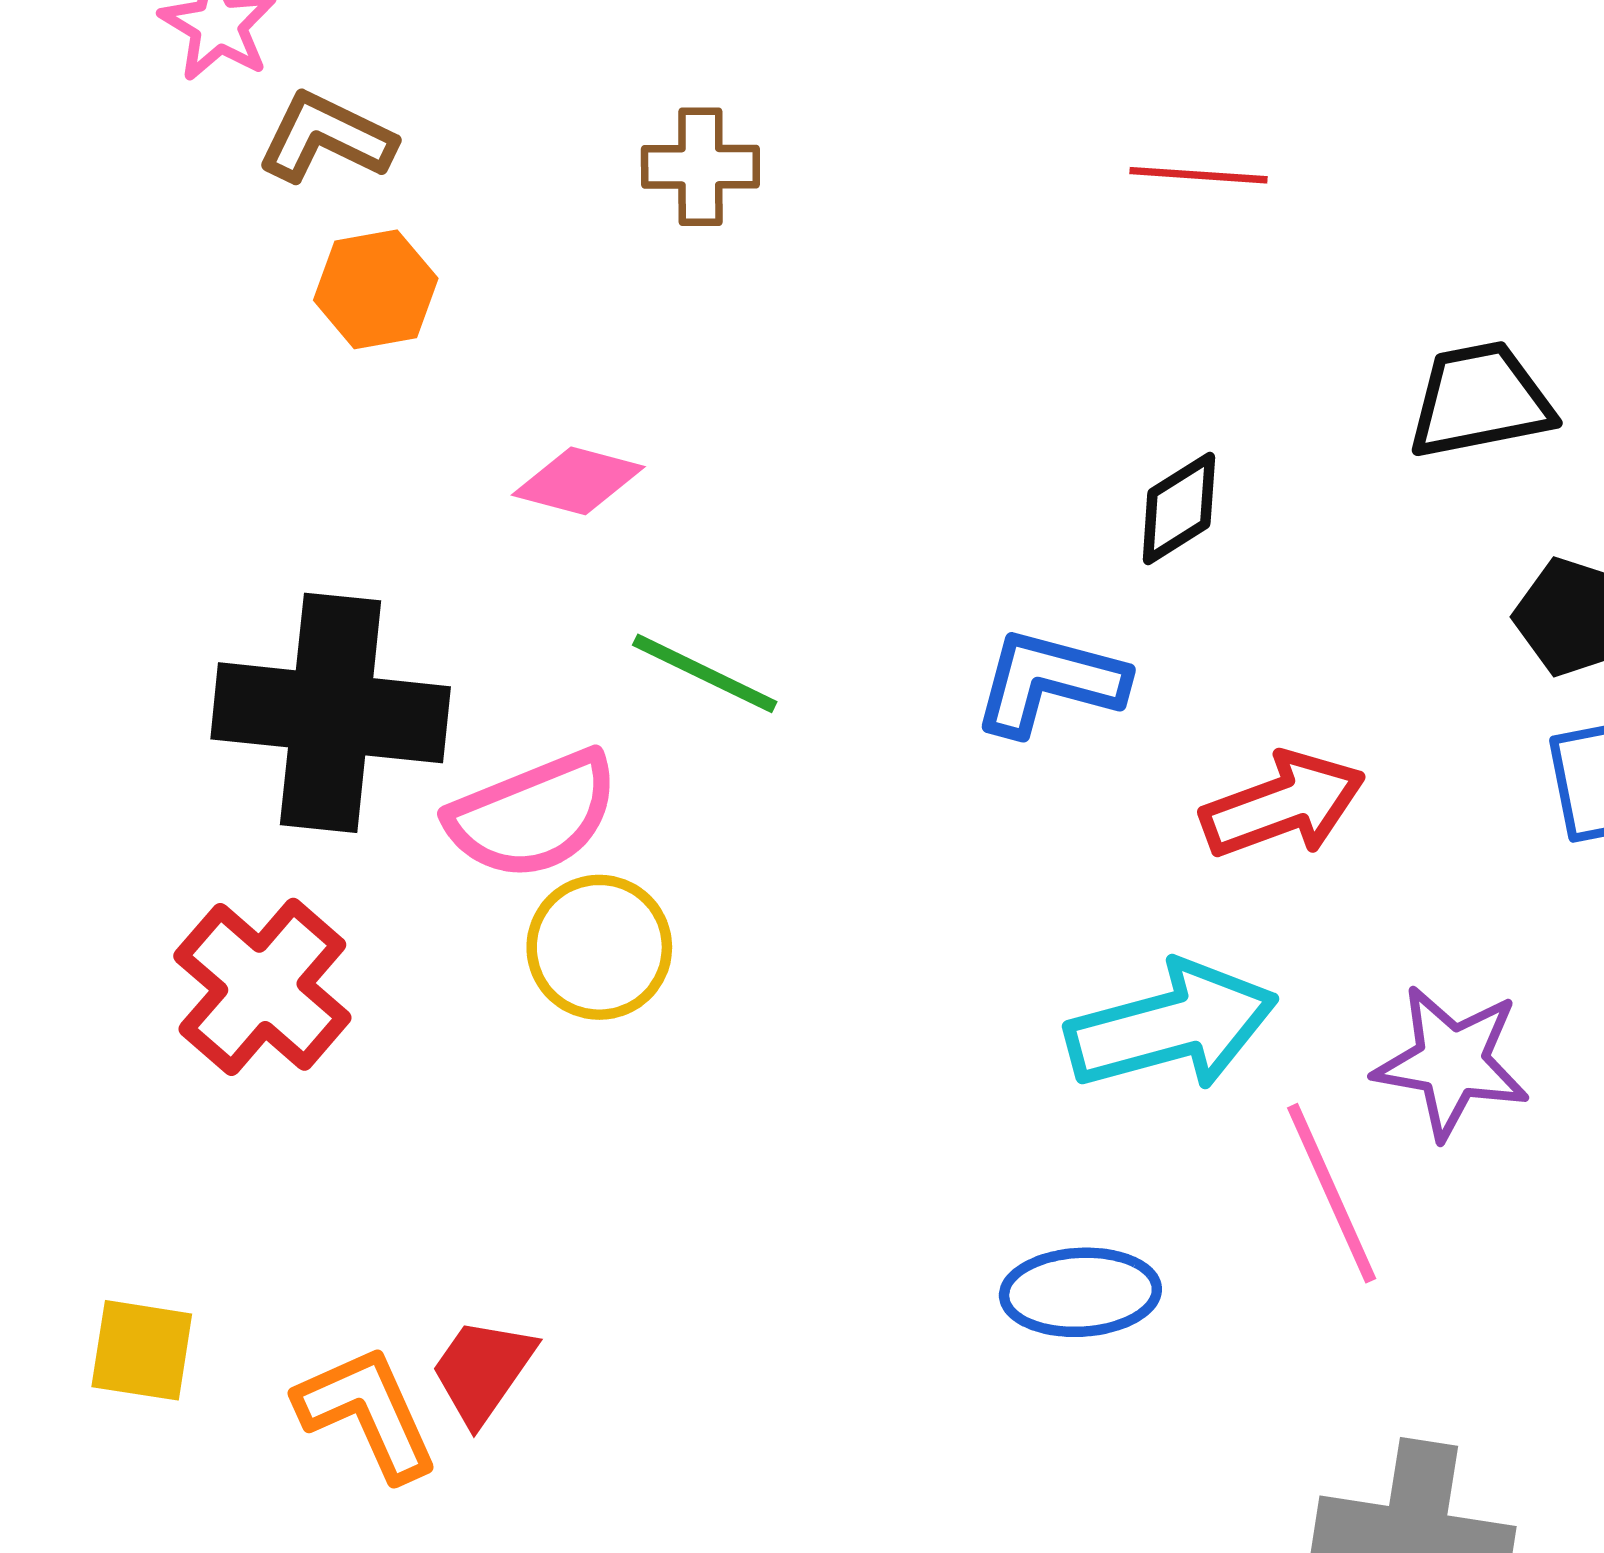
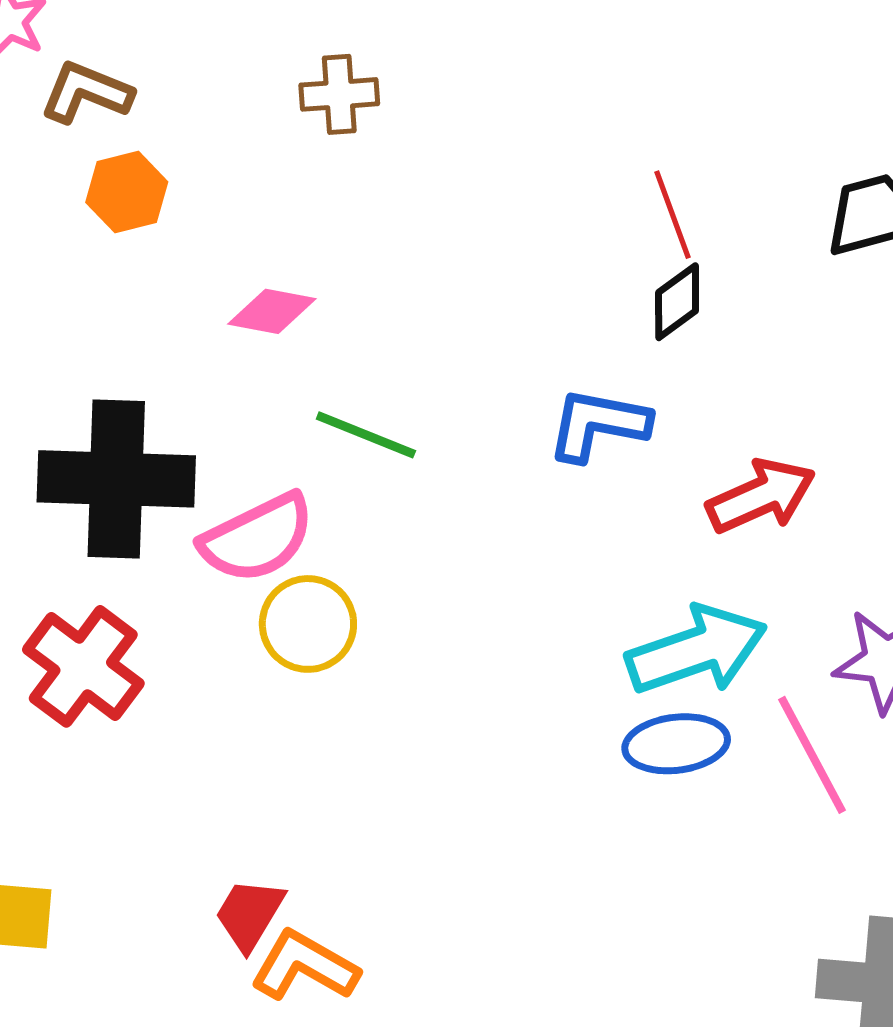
red line: (1199, 175) -> (672, 215), moved, turned 70
blue ellipse: (1080, 1292) -> (676, 744), moved
orange L-shape: (367, 1413) -> (305, 966), moved, turned -32

